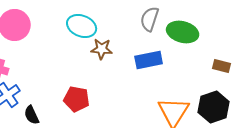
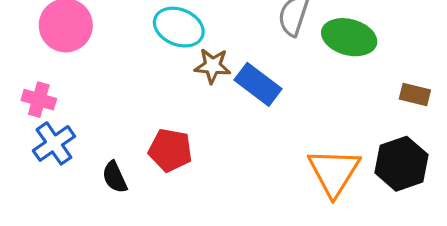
blue rectangle: (149, 60) -> (258, 84), moved, turned 48
black semicircle: (32, 115) -> (115, 177), moved

